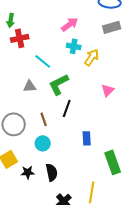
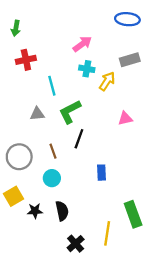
green arrow: (11, 20) -> (16, 28), moved
gray rectangle: (112, 27) -> (130, 60), moved
cyan line: (43, 61) -> (52, 86), turned 36
pink triangle: (108, 90) -> (125, 118), turned 32
green rectangle: (113, 162) -> (133, 214), moved

